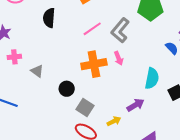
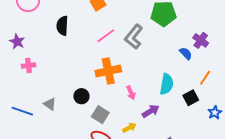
pink arrow: (119, 58) -> (131, 93), moved
gray triangle: (37, 71) -> (50, 104), moved

